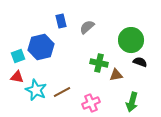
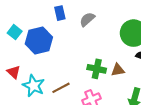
cyan square: (18, 56) -> (15, 32), moved, turned -32
green cross: (99, 63) -> (97, 69), moved
red triangle: (17, 77) -> (14, 72), turned 32

